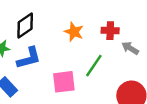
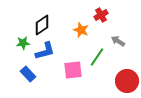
red cross: (110, 31) -> (101, 15), moved, turned -32
gray arrow: (130, 48) -> (118, 41), moved

